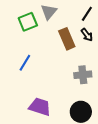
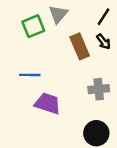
blue line: (25, 63) -> (30, 75), turned 60
purple trapezoid: (40, 107) -> (48, 103), moved

